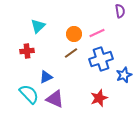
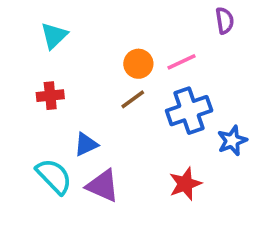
cyan triangle: (38, 26) -> (54, 36), moved

